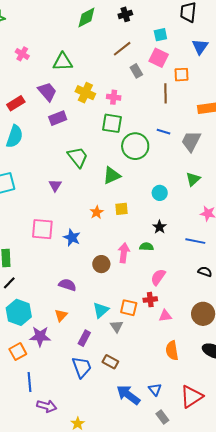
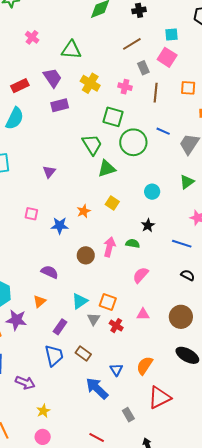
orange square: (182, 75) -> (188, 88), moved
brown line: (166, 93) -> (156, 93), moved
pink cross: (114, 97) -> (125, 87), moved
green trapezoid: (78, 157) -> (92, 145), moved
yellow square: (121, 209) -> (112, 203), turned 32
orange star: (97, 212) -> (84, 211), moved
pink square: (42, 229) -> (31, 214), size x0.6
blue star: (72, 238) -> (60, 226), turned -30
red cross: (150, 300) -> (116, 326), moved, turned 32
orange semicircle: (172, 350) -> (145, 366), moved, turned 36
blue triangle: (155, 389) -> (116, 370), moved
purple arrow: (47, 406) -> (25, 383), moved

